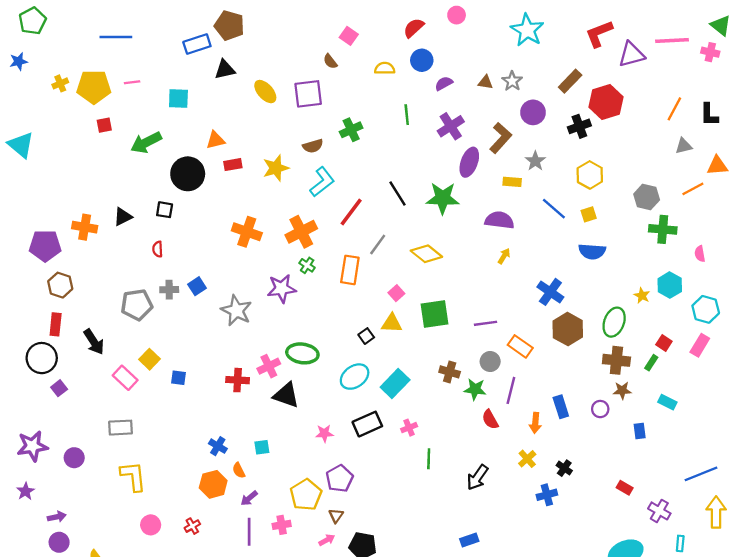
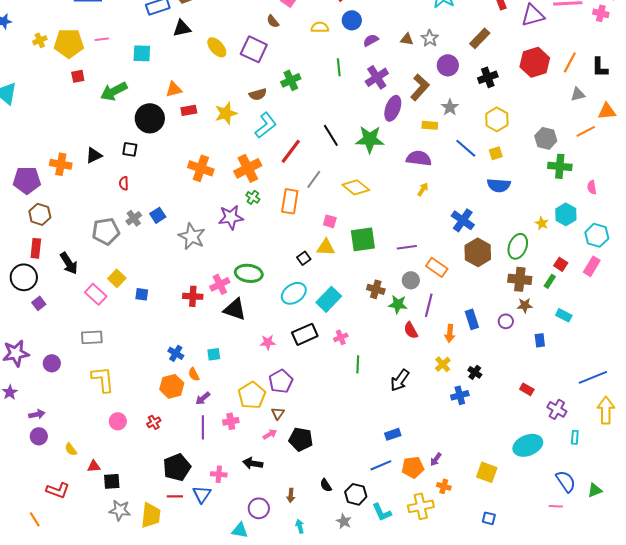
purple square: (308, 94) -> (254, 49), turned 32
red hexagon: (606, 102) -> (535, 62), moved
gray cross: (169, 290) -> (134, 218), turned -35
pink square: (396, 293) -> (330, 221), turned -32

